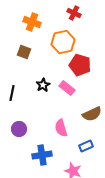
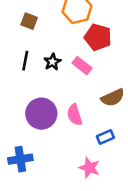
black line: (12, 93) -> (25, 61), moved
purple circle: (19, 129) -> (41, 114), moved, size x1.6
blue cross: (42, 155) -> (20, 159), moved

